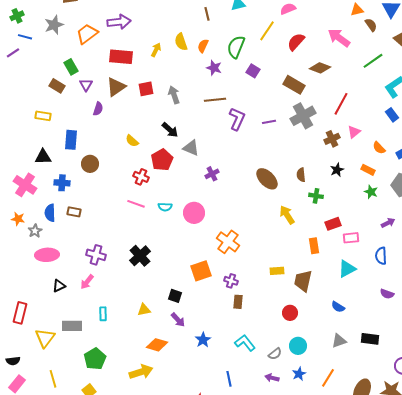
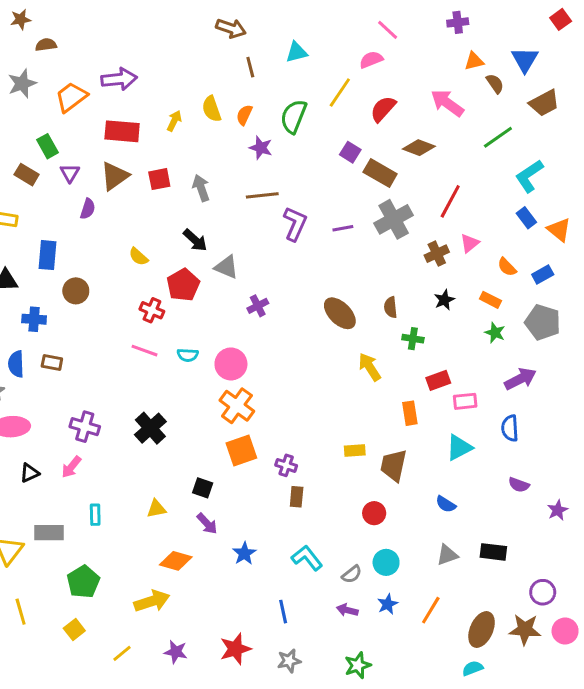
purple square: (253, 71) -> (350, 152), moved
purple arrow: (388, 223) -> (520, 379), size x1.5
orange cross: (228, 242) -> (237, 406), moved

